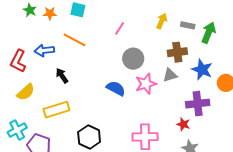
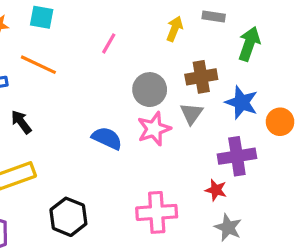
gray rectangle: (188, 25) -> (214, 17), moved
gray circle: (133, 59) -> (150, 90), moved
gray triangle: (170, 75) -> (191, 113), turned -35

